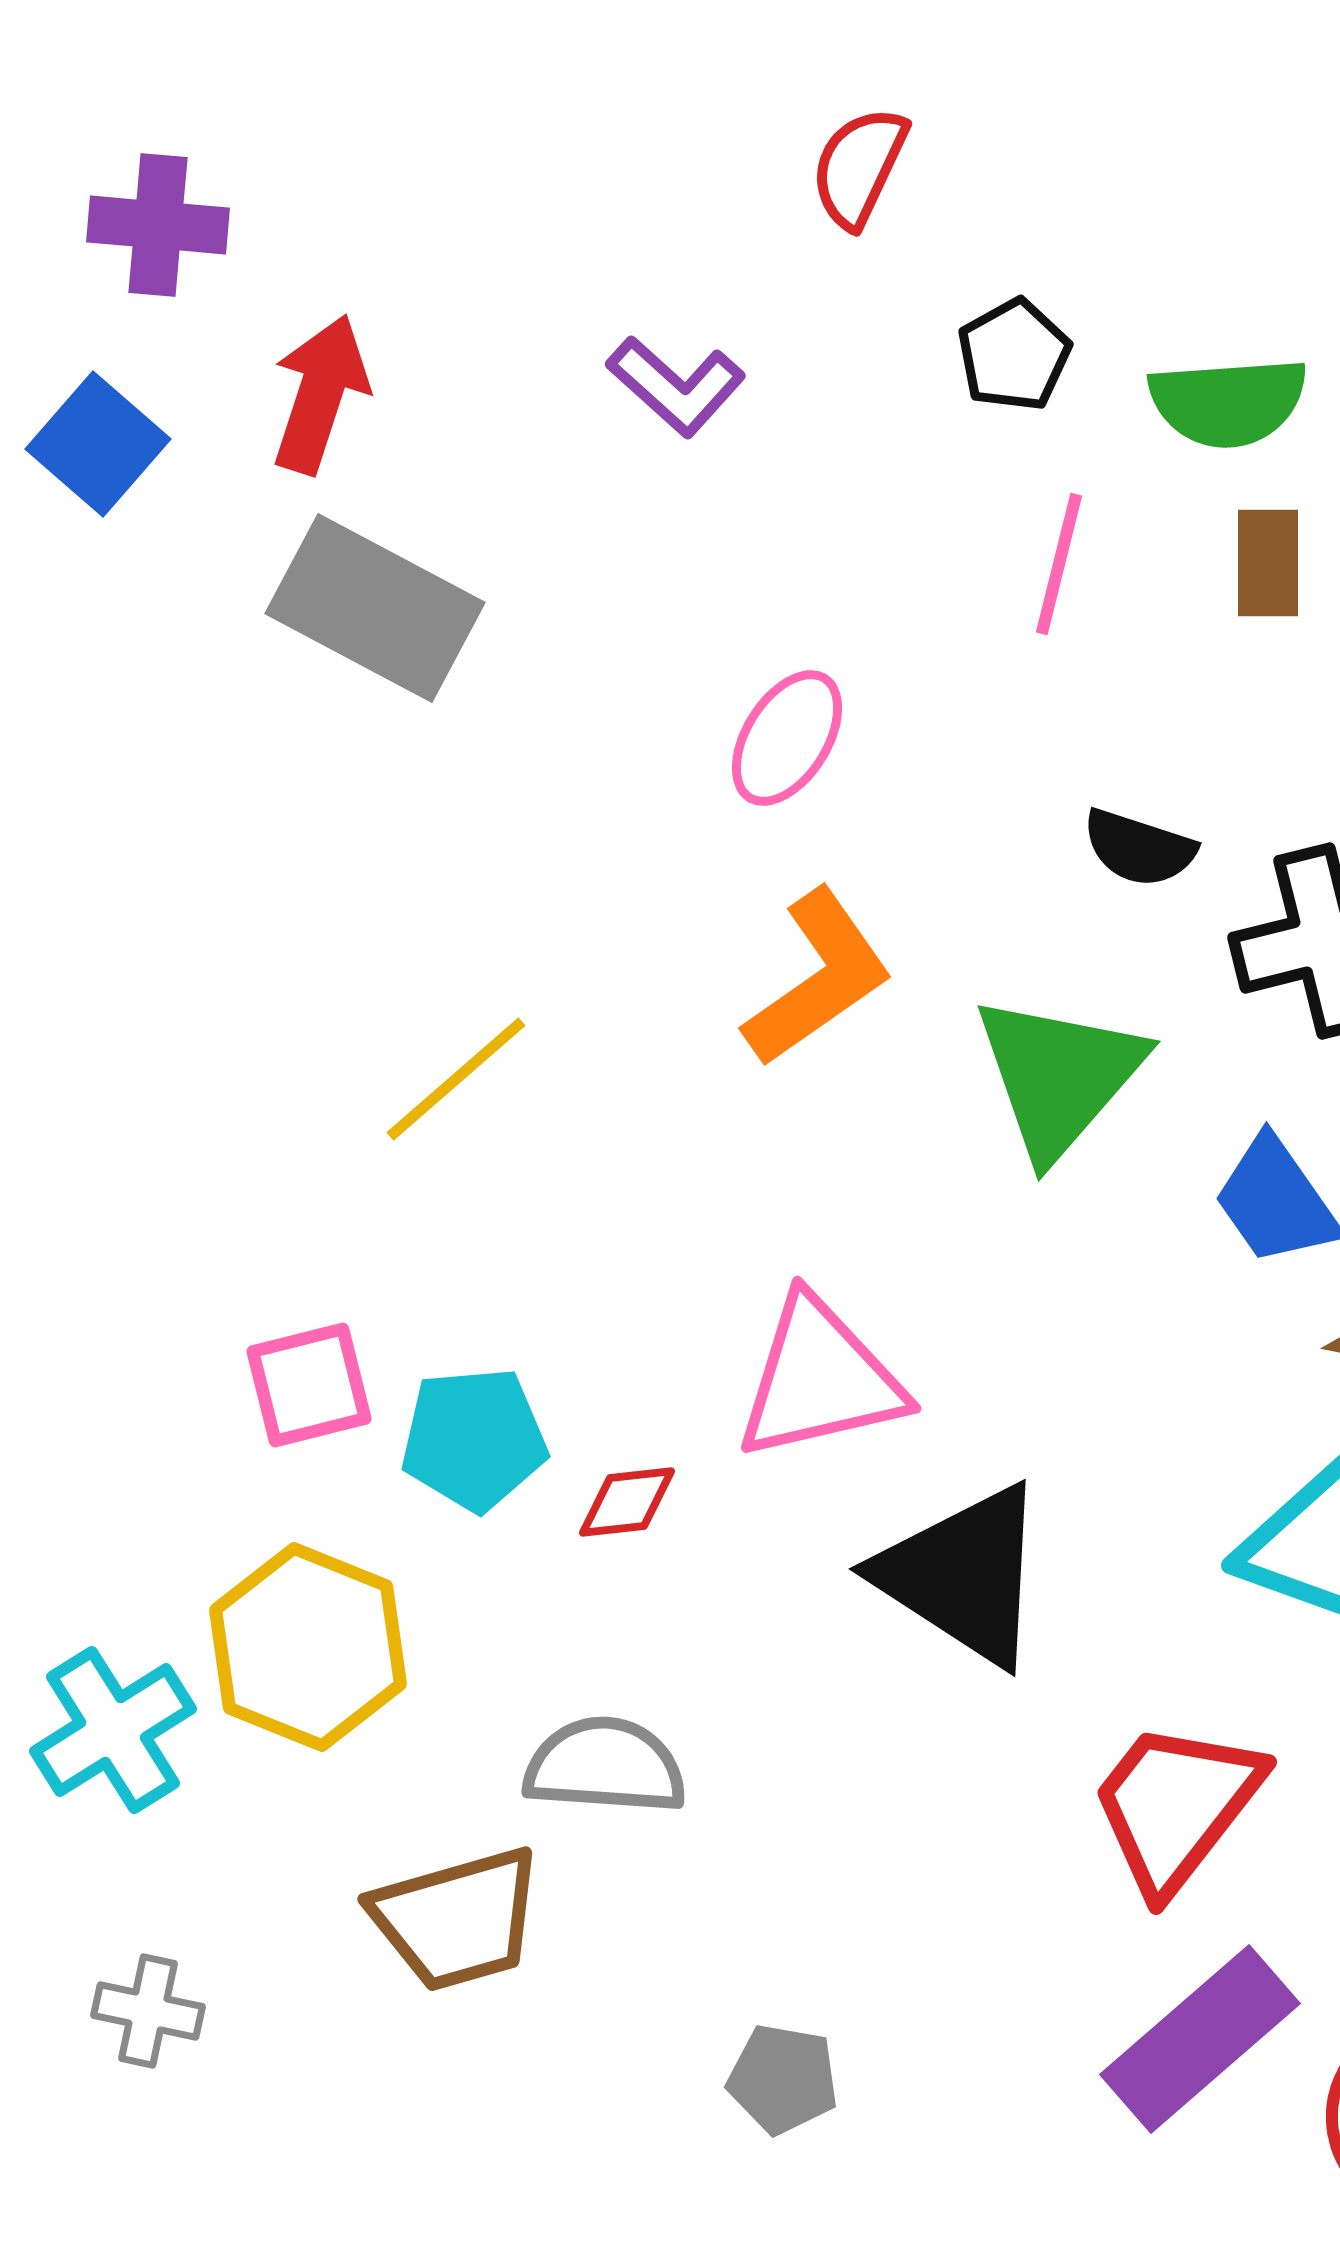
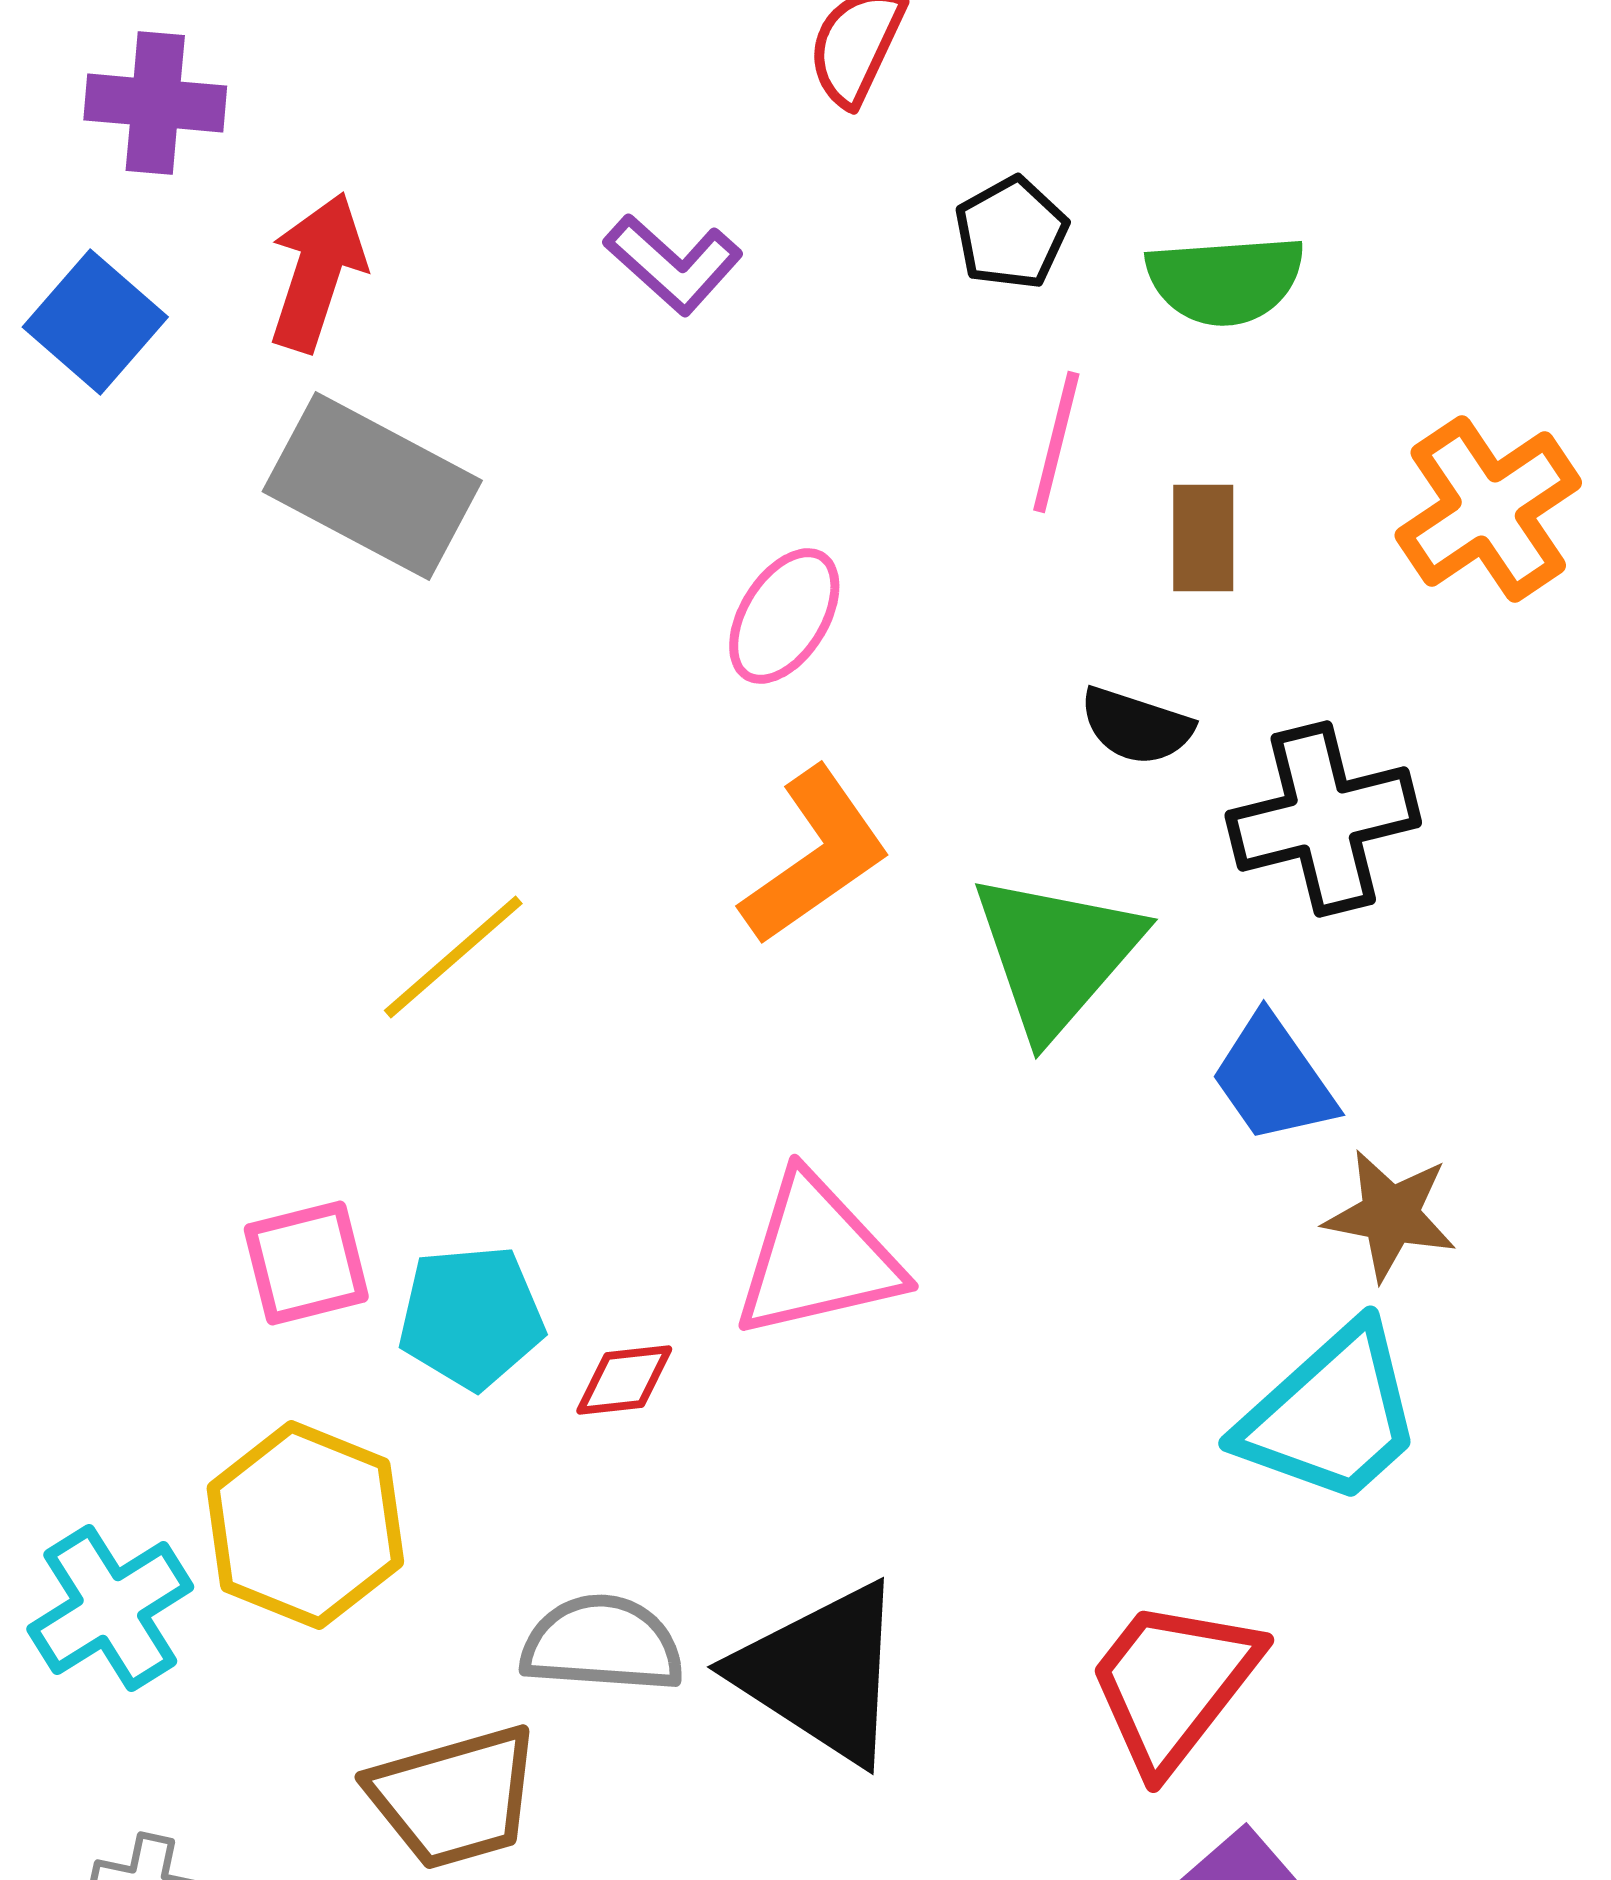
brown rectangle: (1268, 563) -> (1203, 538), moved
black triangle: (963, 1575) -> (821, 1673), moved

